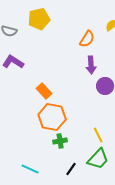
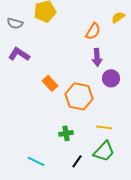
orange hexagon: (52, 117) -> (79, 96), moved
yellow line: (98, 135) -> (104, 127), turned -56

